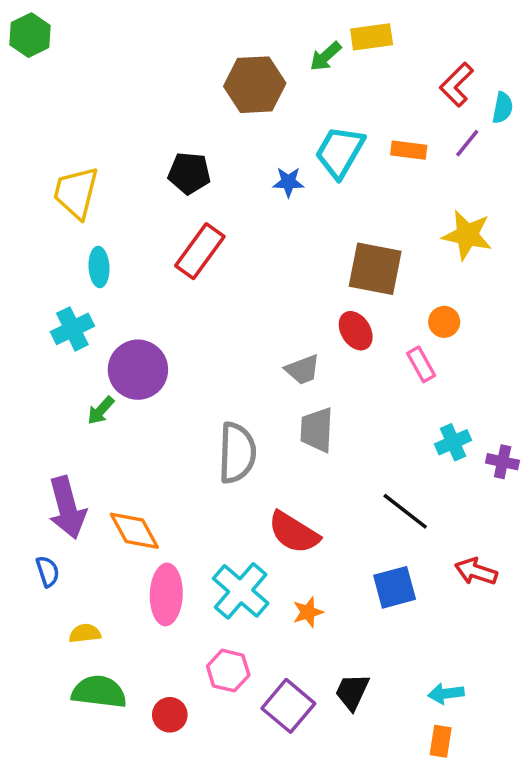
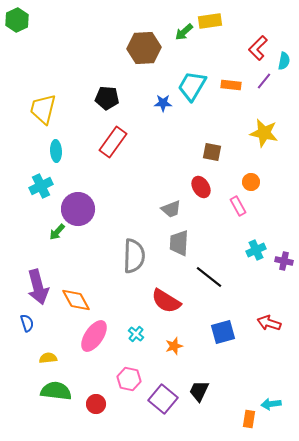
brown square: (375, 269) -> (212, 152), size x0.6
black line: (405, 511) -> (209, 277), moved
cyan cross: (241, 591) -> (136, 334), size x0.5
pink ellipse: (166, 594) -> (94, 336), turned 32
cyan arrow: (446, 694) -> (271, 404), moved

